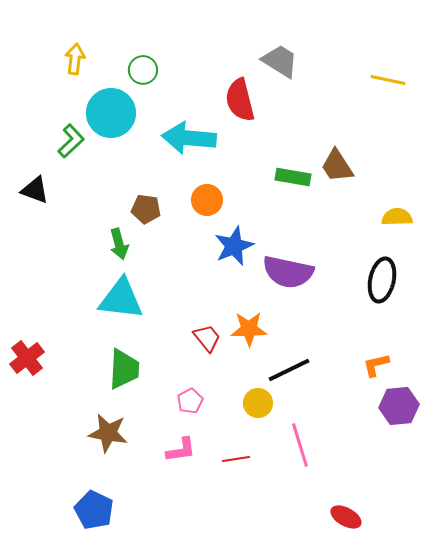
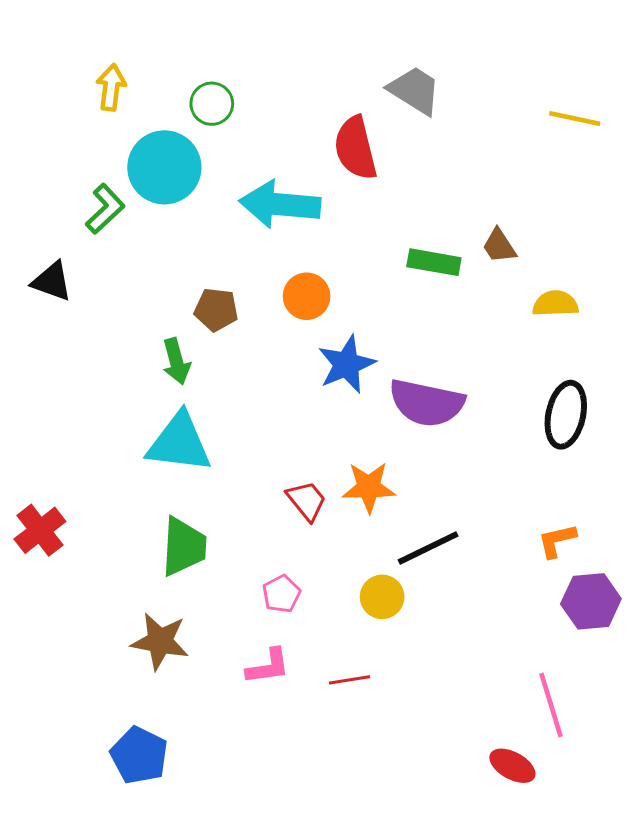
brown trapezoid: (337, 166) -> (499, 246), size x0.7
yellow semicircle: (397, 217) -> (555, 304), moved
pink line: (300, 445) -> (551, 705), moved

